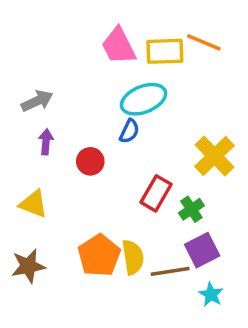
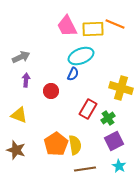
yellow cross: (215, 156) -> (121, 88), turned -30
brown star: (28, 266) -> (16, 150), turned 30
brown line: (170, 271) -> (85, 169), moved

